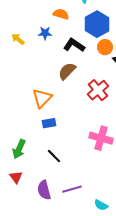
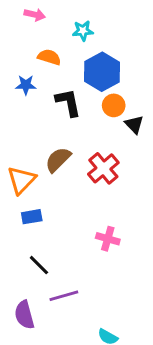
black L-shape: (74, 45) -> (68, 103), turned 45
brown semicircle: (67, 71) -> (58, 160), moved
pink cross: (101, 138) -> (108, 239), size x0.7
purple line: (72, 189) -> (64, 296), moved

